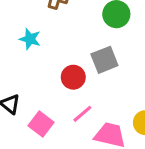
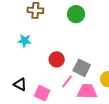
gray square: (104, 60) -> (82, 68), moved, turned -30

